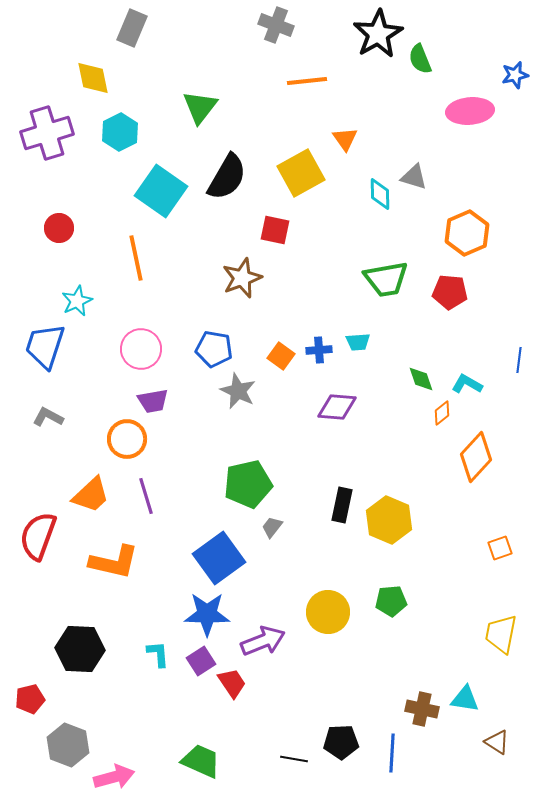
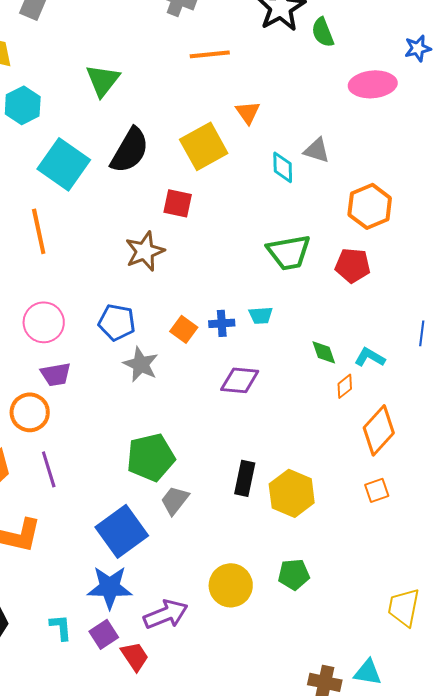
gray trapezoid: (272, 527) -> (175, 500), size x1.4
orange square: (500, 548) -> (377, 490), moved

